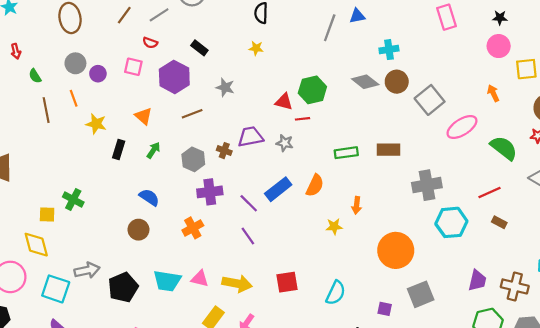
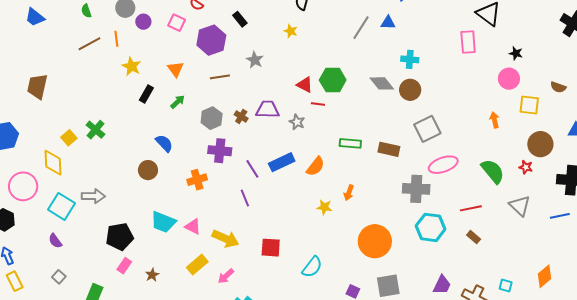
gray square: (430, 100) -> (427, 129), moved
brown line: (46, 110) -> (89, 44), turned 60
pink ellipse: (462, 127) -> (443, 165), moved
yellow square: (47, 214) -> (69, 138), turned 35
black pentagon: (123, 287) -> (120, 237), moved

